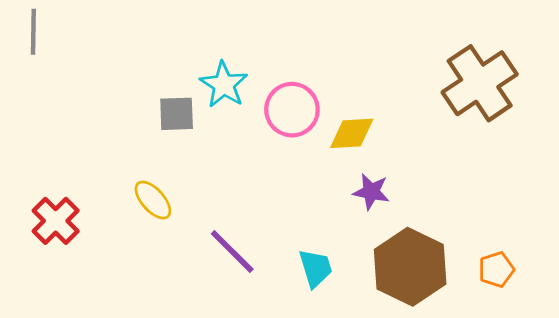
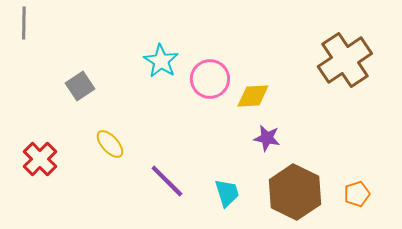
gray square: (177, 114) -> (80, 86), moved, turned -32

